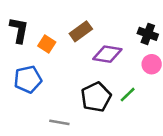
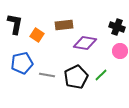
brown rectangle: (81, 31) -> (64, 25), turned 30
gray line: (59, 122) -> (47, 75), moved

